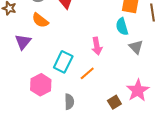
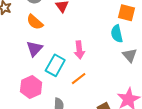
purple triangle: (23, 42) -> (34, 49), moved
pink arrow: (97, 46) -> (79, 50), moved

